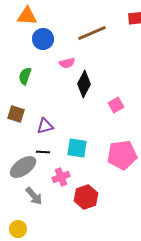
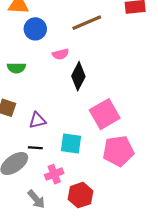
green semicircle: (25, 76) -> (16, 68), turned -108
pink square: (116, 105) -> (105, 114), moved, size x1.8
gray arrow: (34, 196) -> (36, 199), moved

